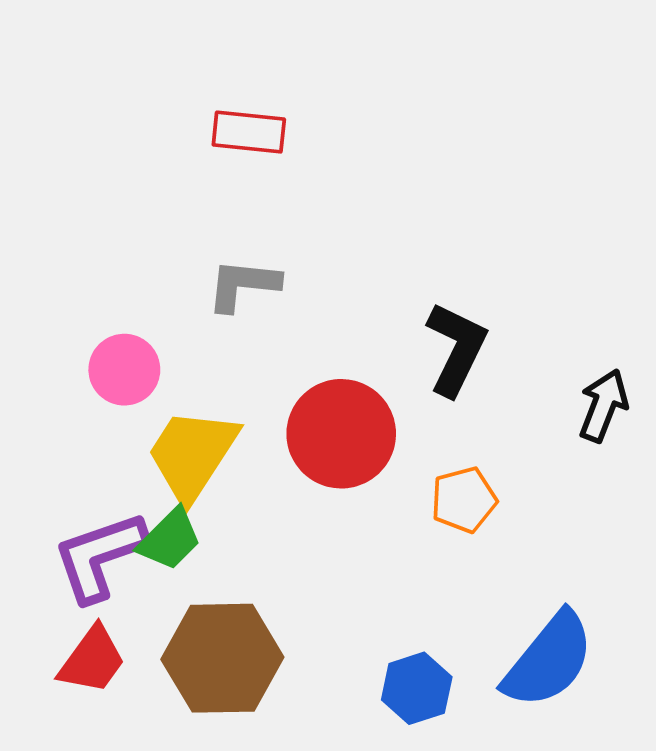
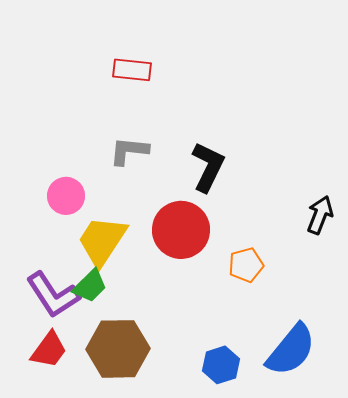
black L-shape: (456, 349) -> (208, 167), moved
purple L-shape: (100, 556) -> (53, 295), turned -104

